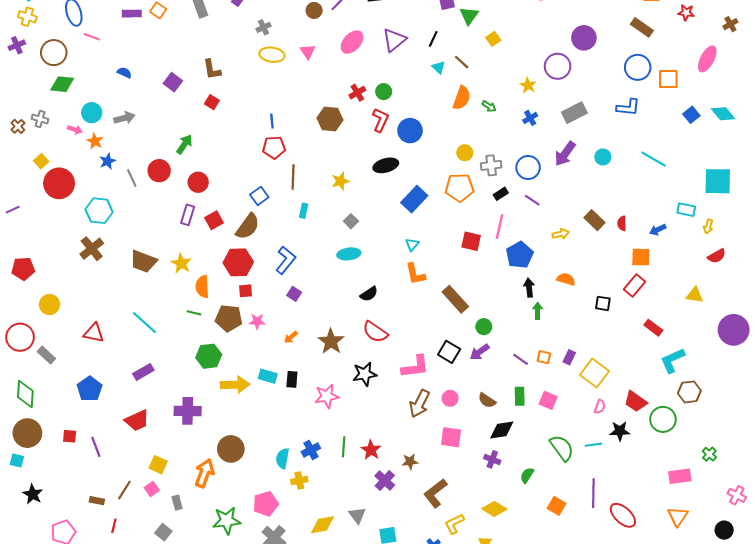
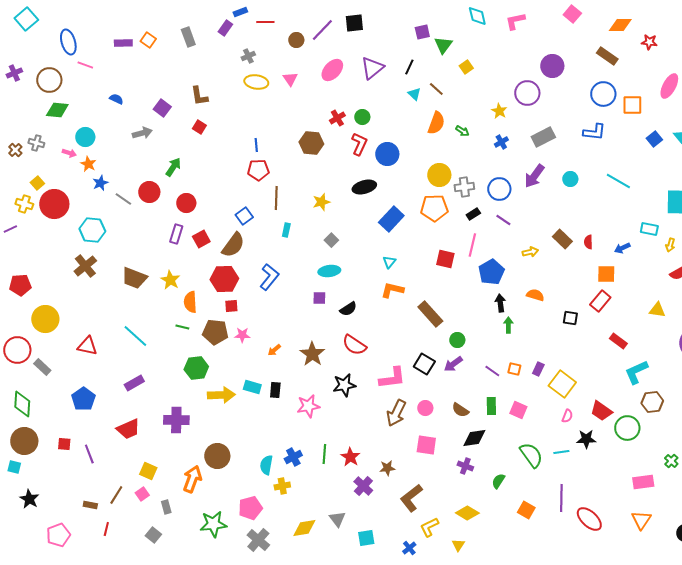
yellow cross: (27, 17) -> (24, 204), moved
gray arrow: (124, 118) -> (142, 133), moved
yellow circle: (465, 153) -> (439, 175), size x1.5
gray line: (132, 178) -> (123, 199), turned -30
orange L-shape: (415, 274) -> (392, 290), turned 115
purple square: (294, 294) -> (319, 298), moved, turned -32
yellow circle: (50, 305) -> (45, 319), size x1.4

